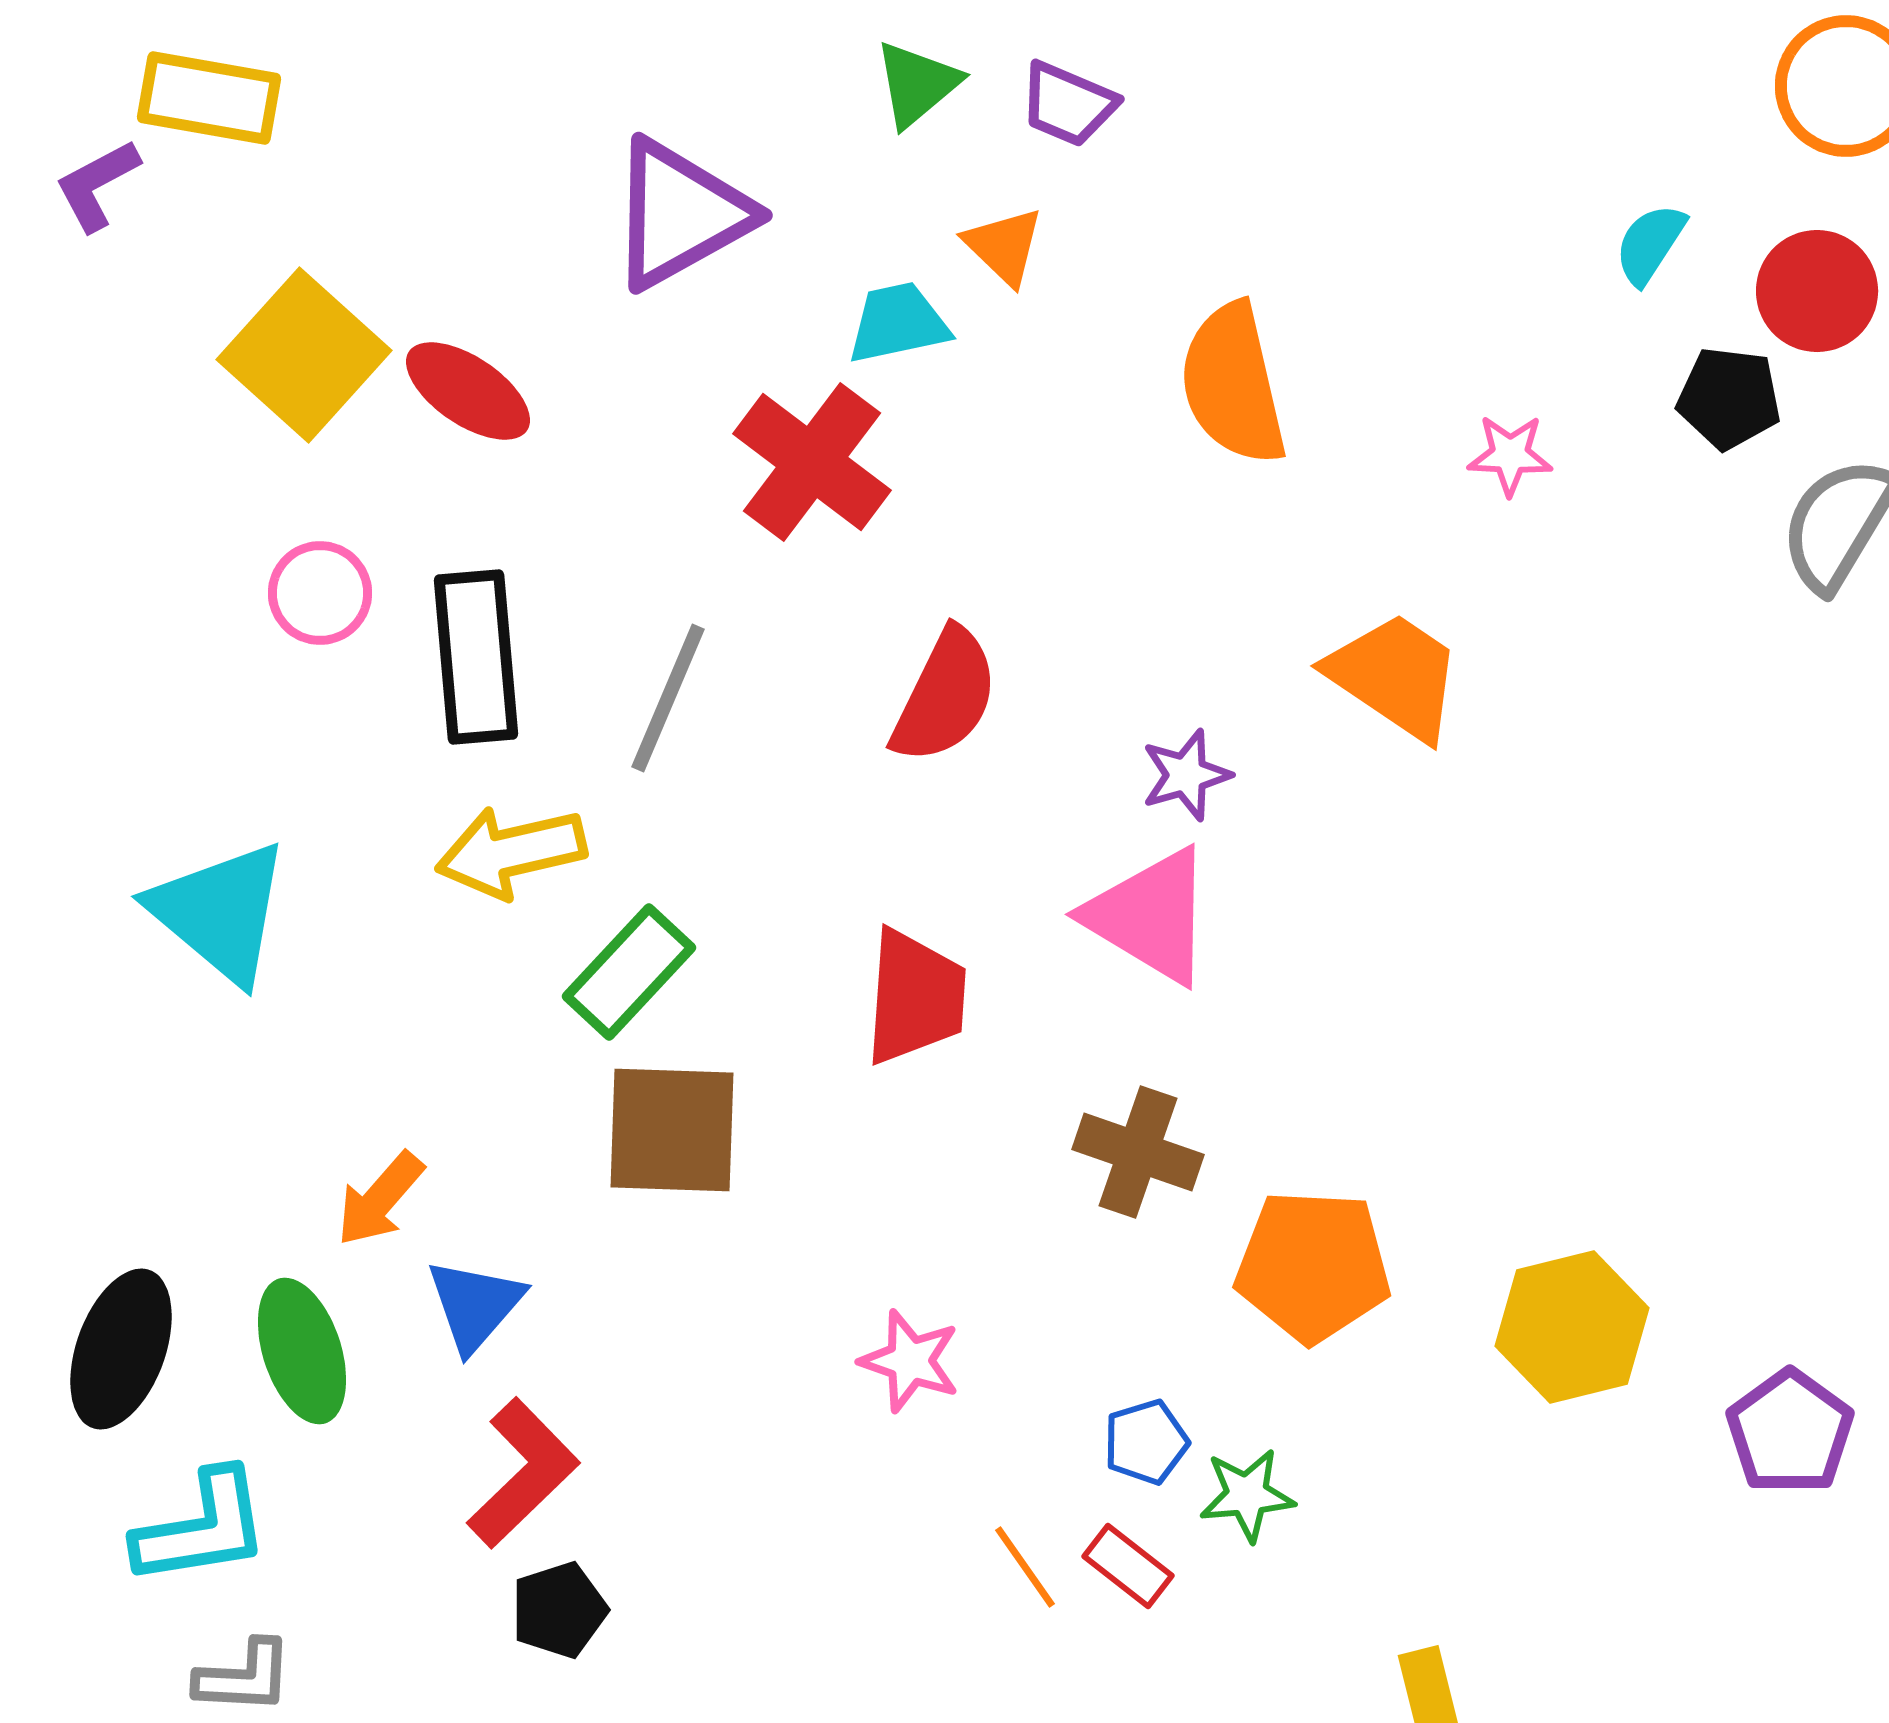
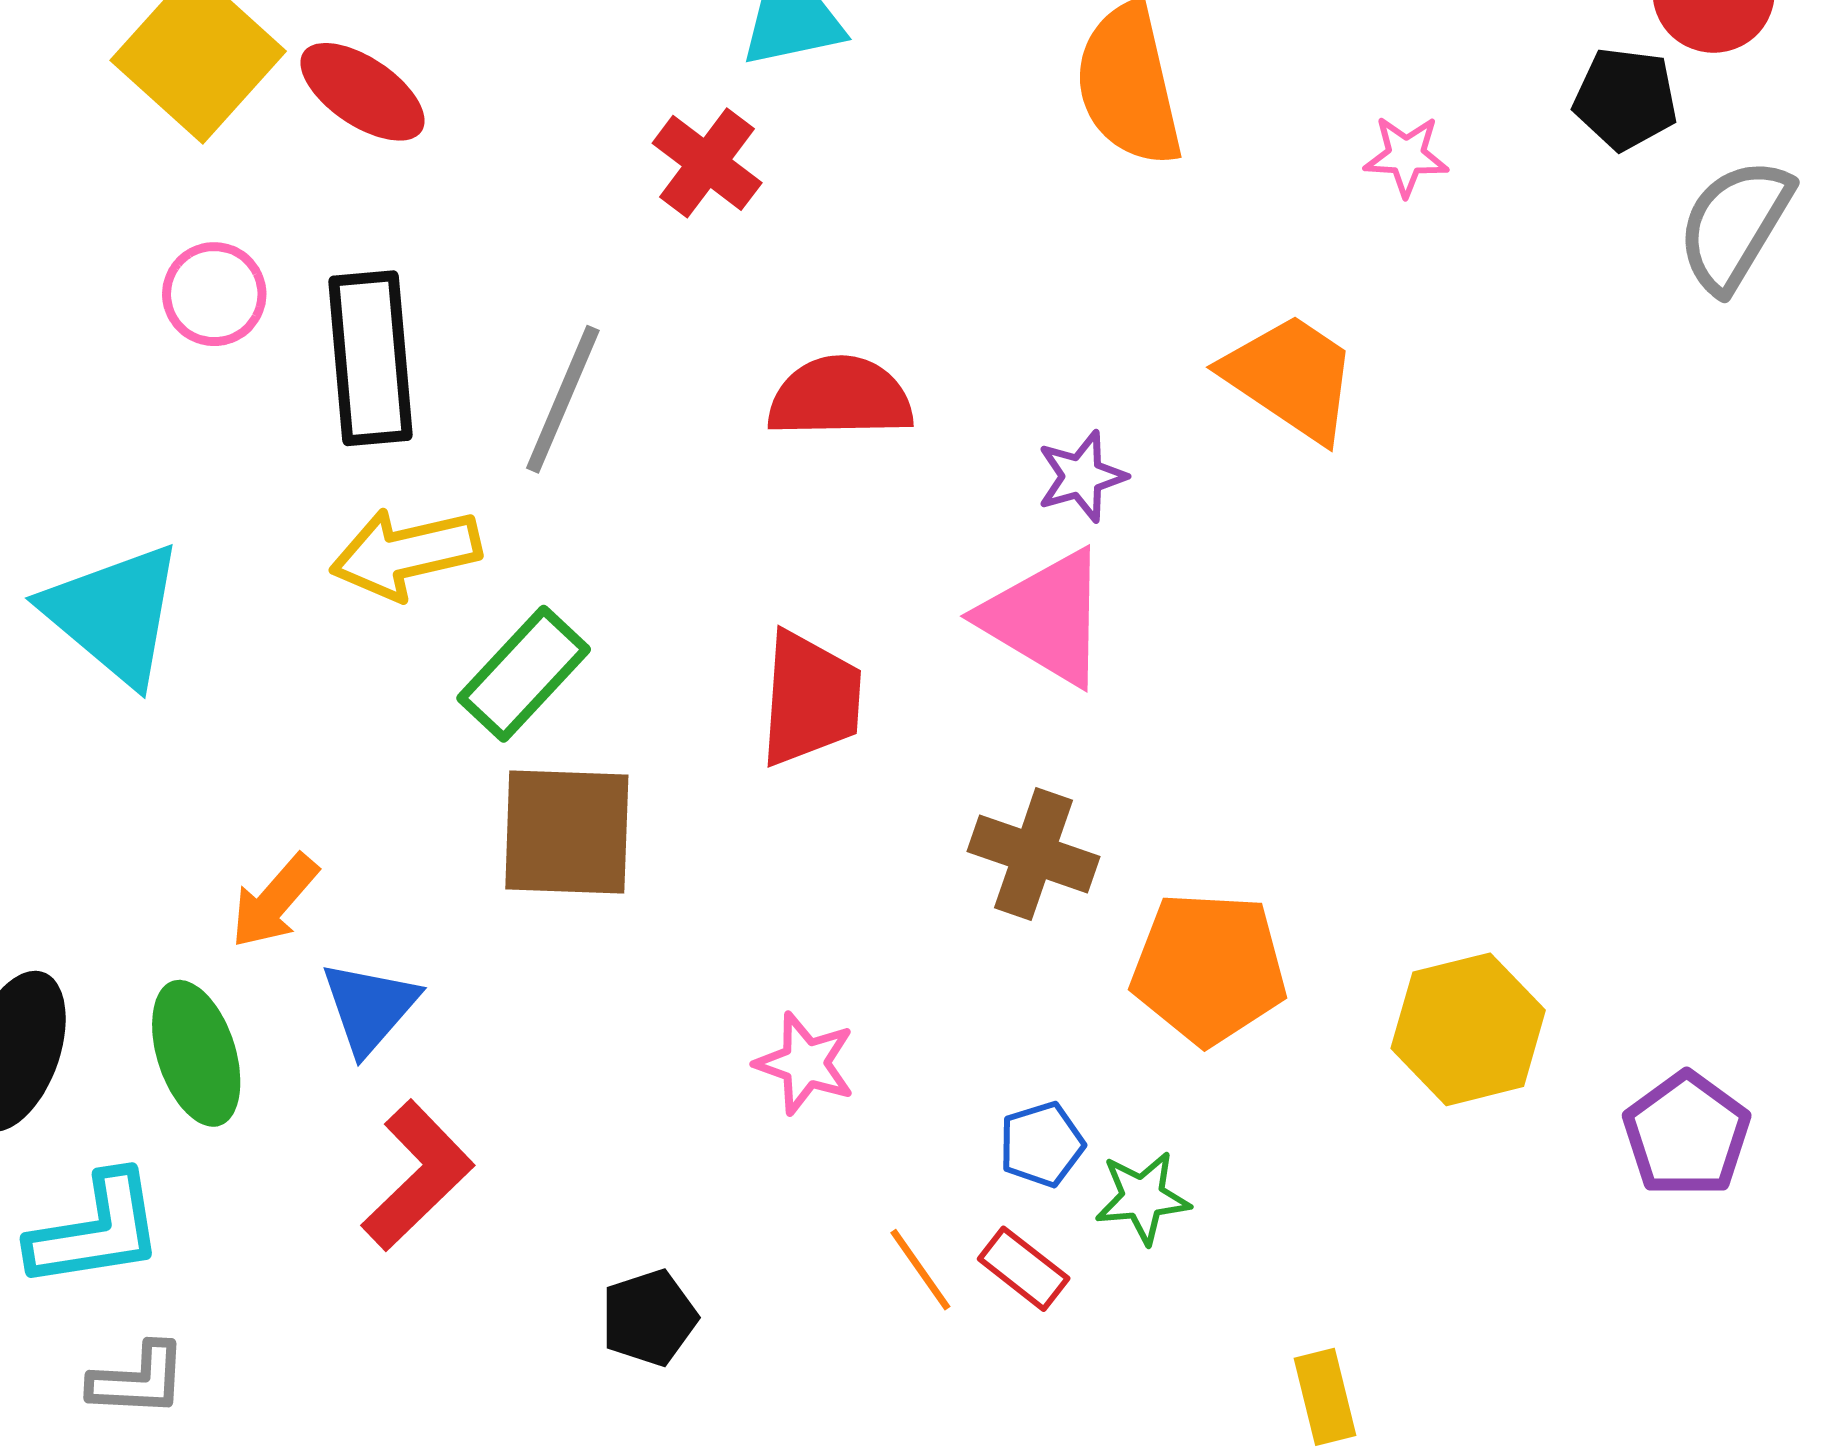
red cross: (812, 462) -> (707, 163), size x0.7
red semicircle: (945, 696) -> (840, 397), turned -117
black pentagon: (559, 1610) -> (649, 1318), moved

